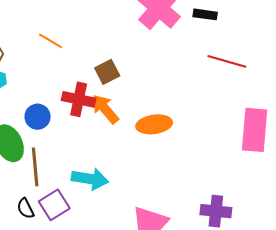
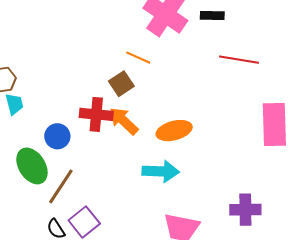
orange line: (50, 41) -> (138, 58), moved
brown line: (35, 167) -> (61, 186), turned 45
cyan arrow: (90, 179) -> (161, 171), moved

